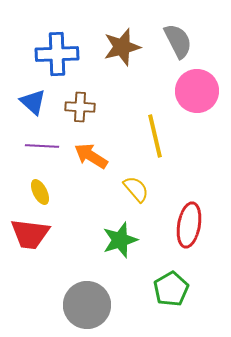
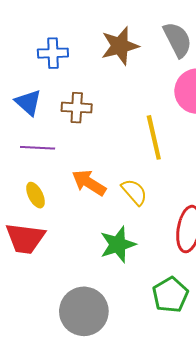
blue cross: (57, 54) -> (53, 53), size x0.7
orange arrow: (91, 156) -> (89, 183), moved

